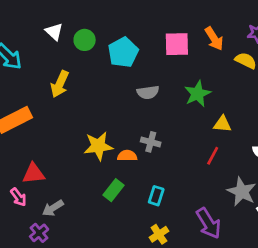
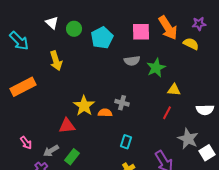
orange arrow: (214, 39) -> (168, 28), size x1.4
yellow arrow: (60, 84) -> (56, 61), turned -42
gray semicircle: (148, 92) -> (132, 61), moved
yellow star: (98, 146) -> (84, 106), turned -30
red triangle: (34, 174) -> (67, 126), moved
green rectangle: (113, 190) -> (72, 157), moved

